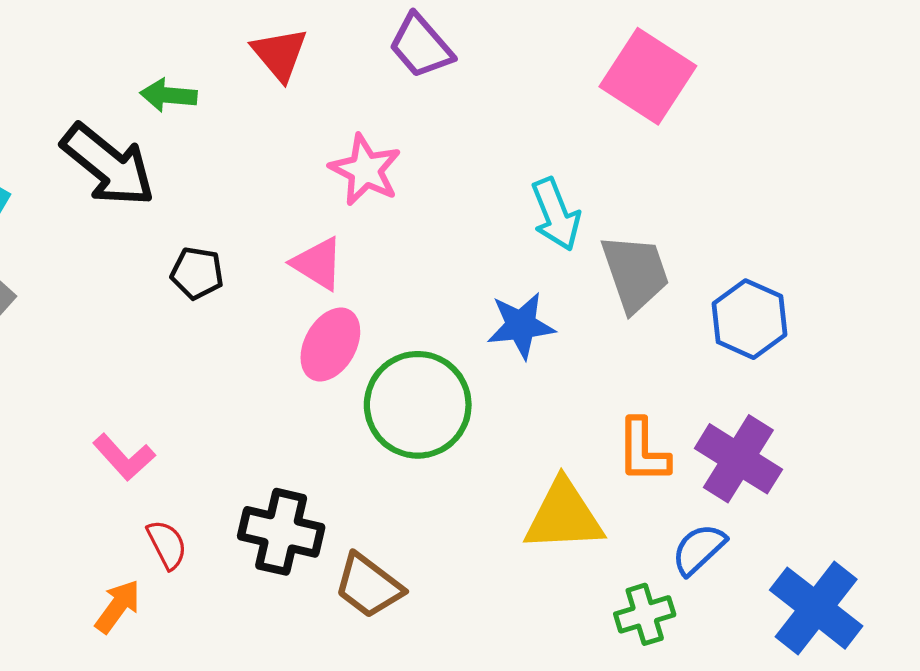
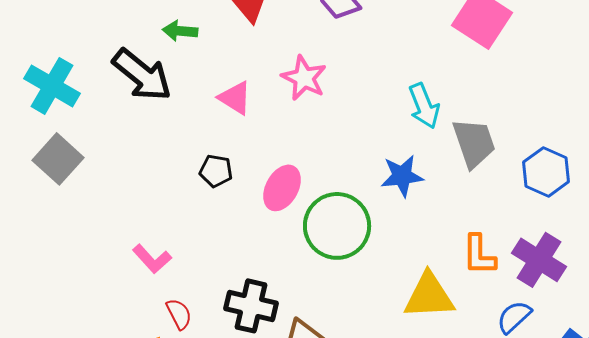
pink triangle: (318, 264) -> (235, 98), moved
black pentagon: (197, 273) -> (216, 171), moved

